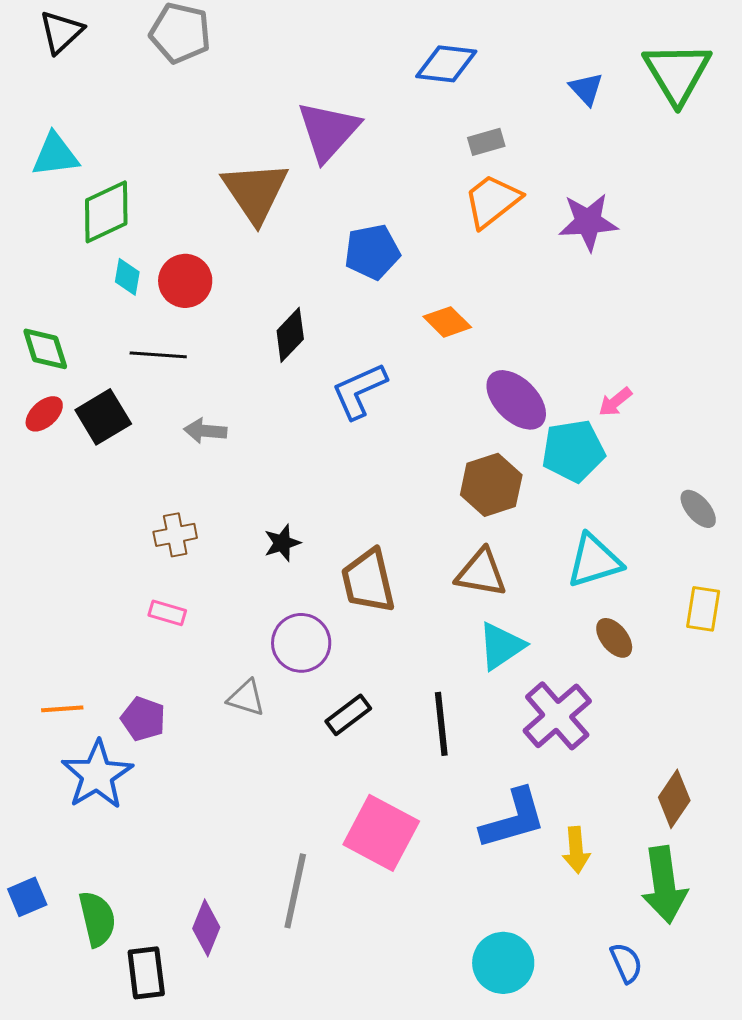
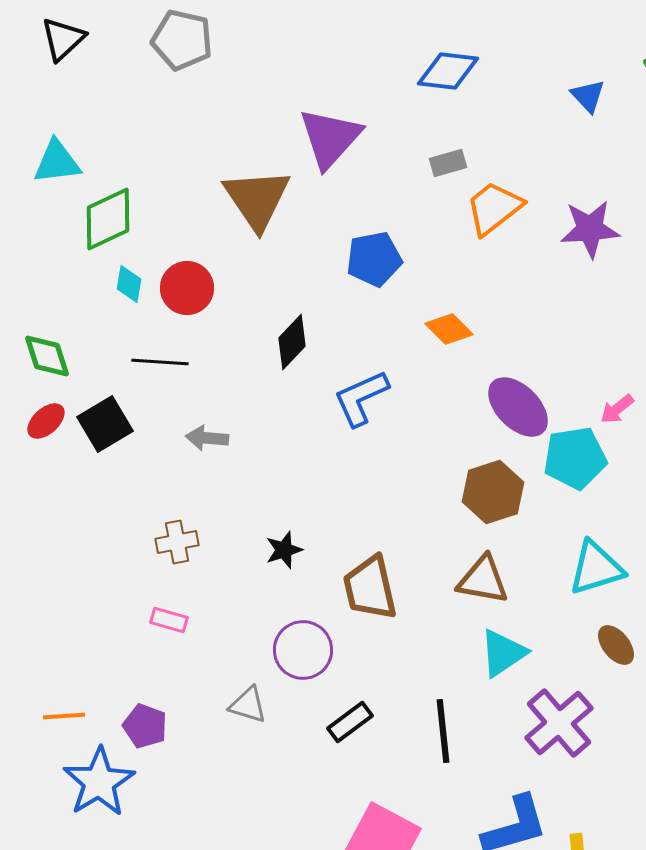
gray rectangle: (486, 142) -> (448, 163), moved

